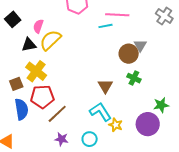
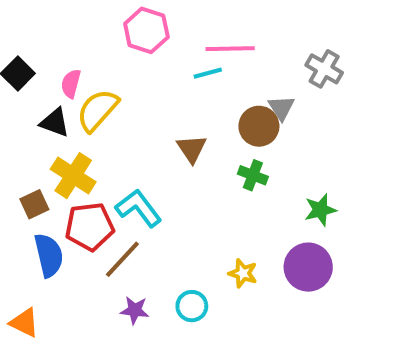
gray cross: (164, 16) -> (324, 69), moved
black triangle: (29, 45) -> (55, 122), turned 35
green cross: (134, 78) -> (253, 175), moved
brown triangle: (105, 86) -> (192, 149), moved
green star: (161, 105) -> (320, 210), moved
cyan L-shape: (100, 112) -> (139, 208), moved

